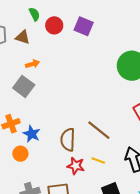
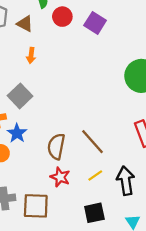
orange arrow: (33, 64) -> (31, 55), turned 104
gray square: (24, 86) -> (20, 96), moved
yellow line: (98, 161) -> (95, 176), moved, turned -64

